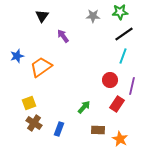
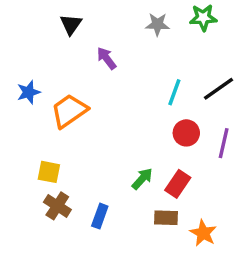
black line: (124, 34) -> (219, 89), moved
cyan line: (123, 56) -> (174, 92), moved
yellow square: (29, 103) -> (49, 172), turned 32
red rectangle: (117, 104) -> (178, 184), moved

